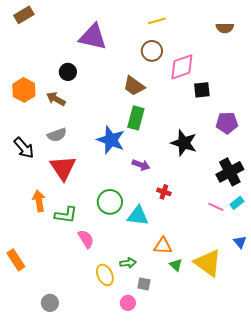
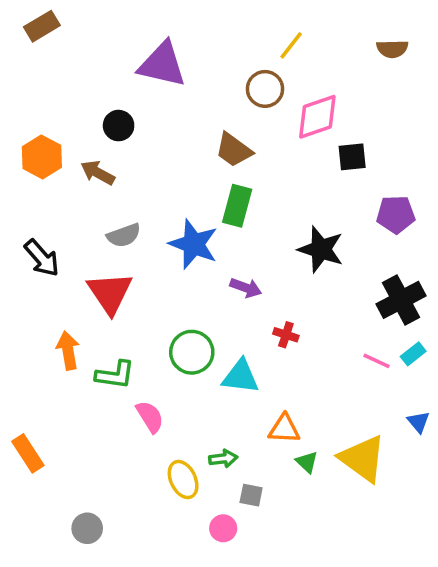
yellow line: (157, 21) -> (291, 45), moved, turned -36
gray semicircle: (57, 135) -> (124, 235), moved

